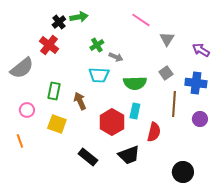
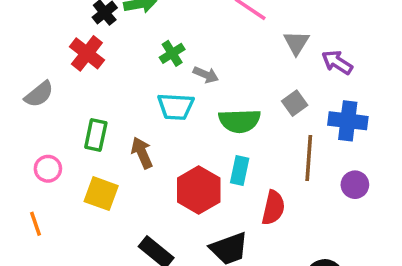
purple arrow: (201, 50) -> (337, 62), moved
gray semicircle: (22, 68) -> (39, 94), size x0.7

